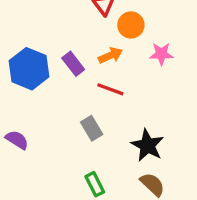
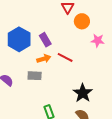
orange arrow: (110, 55) -> (44, 59), moved
gray rectangle: (92, 128) -> (35, 76), moved, turned -64

